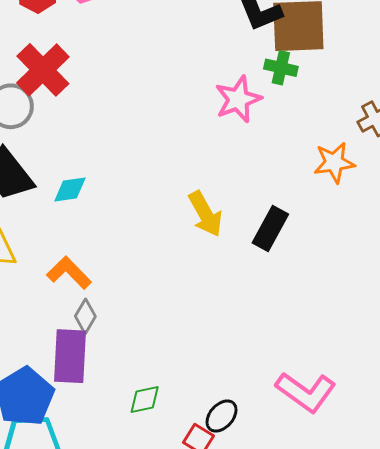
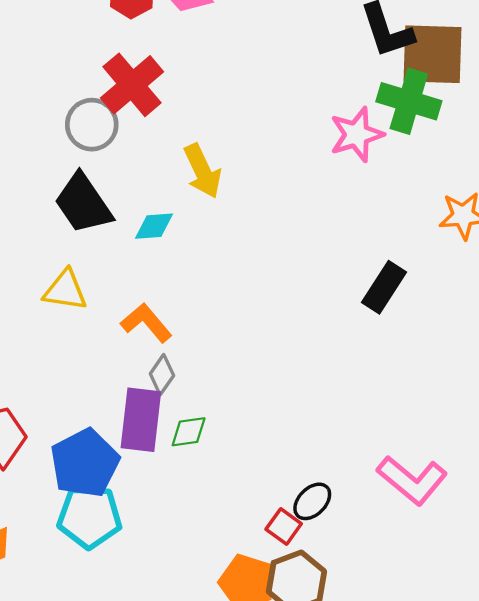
green cross: (281, 68) -> (409, 101), size x1.6
yellow arrow: (205, 214) -> (203, 171), moved
green diamond: (145, 400) -> (189, 432), moved

